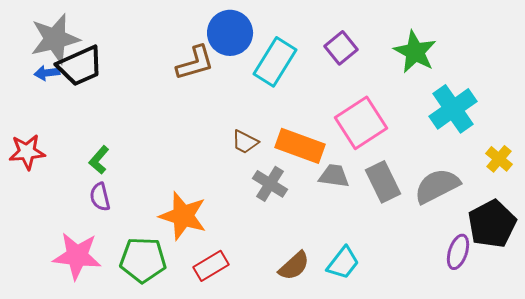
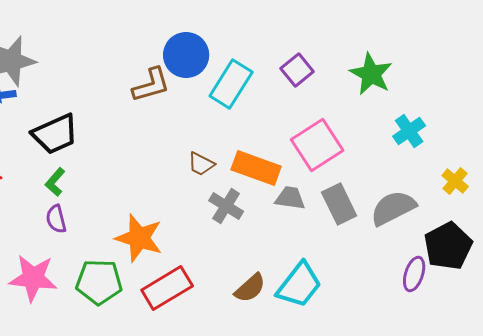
black trapezoid: (80, 66) -> (55, 134), moved
cyan cross: (453, 109) -> (409, 131), size x0.7
cyan trapezoid: (343, 263) -> (299, 285), size x1.4
red rectangle: (211, 266) -> (167, 288), size x1.4

